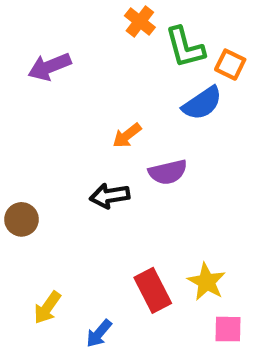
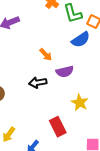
orange arrow: (127, 136) -> (46, 55), turned -96
yellow star: (207, 282) -> (80, 103), moved

